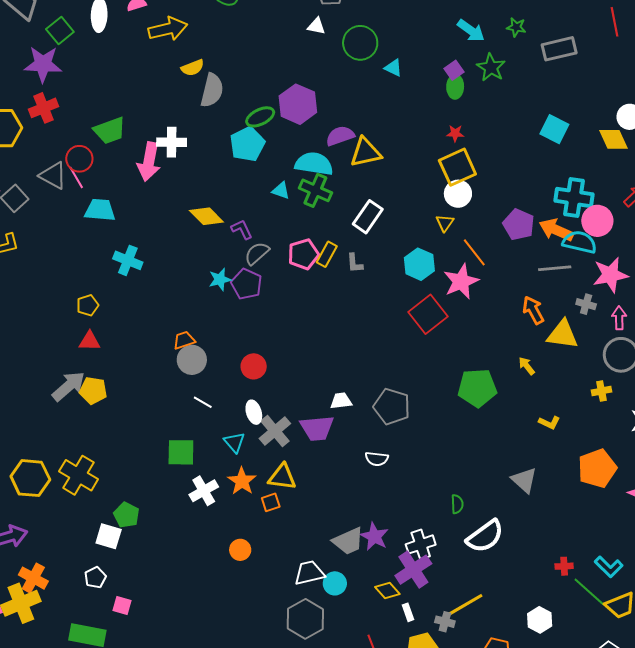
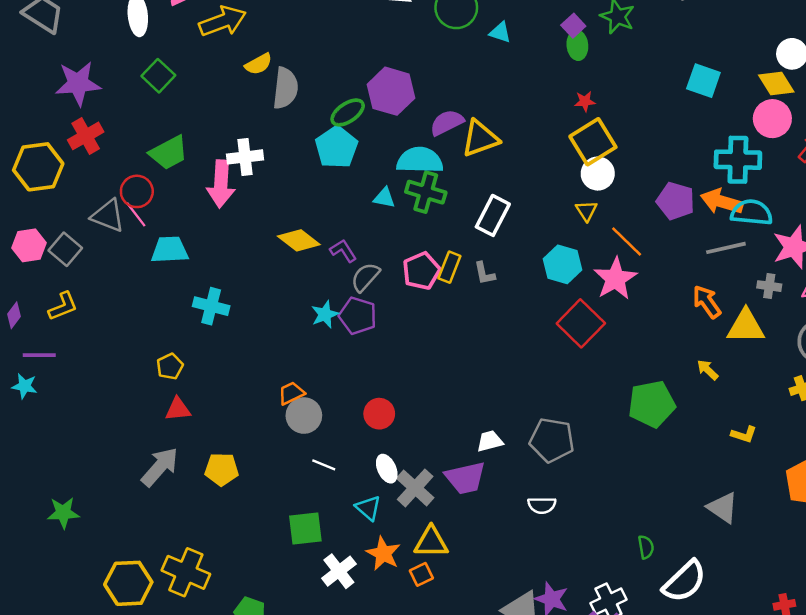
green square: (60, 31) -> (158, 76), moved
pink circle: (597, 221) -> (772, 119), moved
yellow pentagon: (93, 390) -> (222, 469), moved

